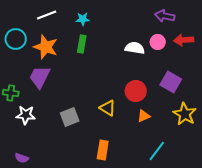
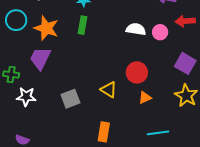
pink circle: (158, 42) -> (160, 32), moved
purple square: (171, 82) -> (185, 63), moved
cyan line: (157, 151) -> (158, 133), turned 45

